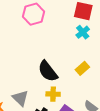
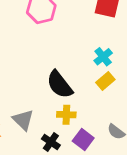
cyan cross: (83, 32) -> (103, 57), moved

